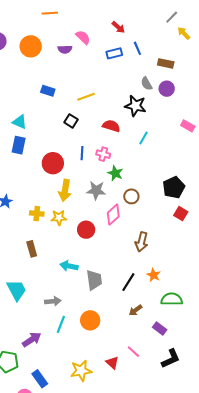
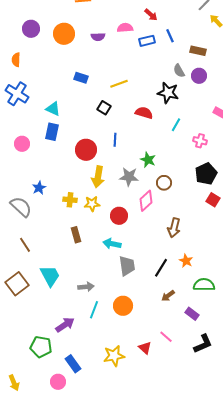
pink semicircle: (83, 37) -> (125, 28), moved, turned -49
pink cross: (103, 154) -> (200, 141), moved
brown rectangle: (32, 249) -> (76, 235), moved
cyan arrow: (69, 266) -> (112, 244), moved

